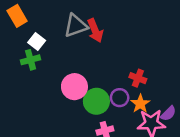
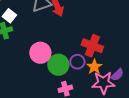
red cross: (138, 78) -> (92, 46), size x1.5

